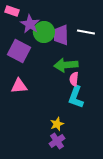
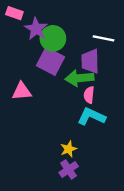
purple trapezoid: (61, 35) -> (90, 61), moved
purple square: (19, 51) -> (51, 61), moved
pink triangle: (19, 86) -> (22, 91), moved
cyan L-shape: (76, 97) -> (91, 117), turned 95

